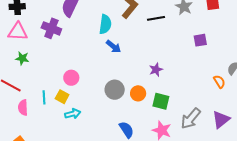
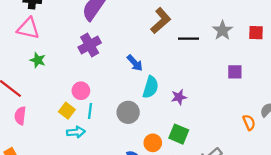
cyan semicircle: (105, 24) -> (151, 87), moved
purple cross: (51, 28) -> (90, 45), moved, turned 30
green star: (22, 58) -> (38, 60), moved
orange circle: (138, 93) -> (153, 143), moved
cyan line: (44, 97) -> (90, 111), moved

